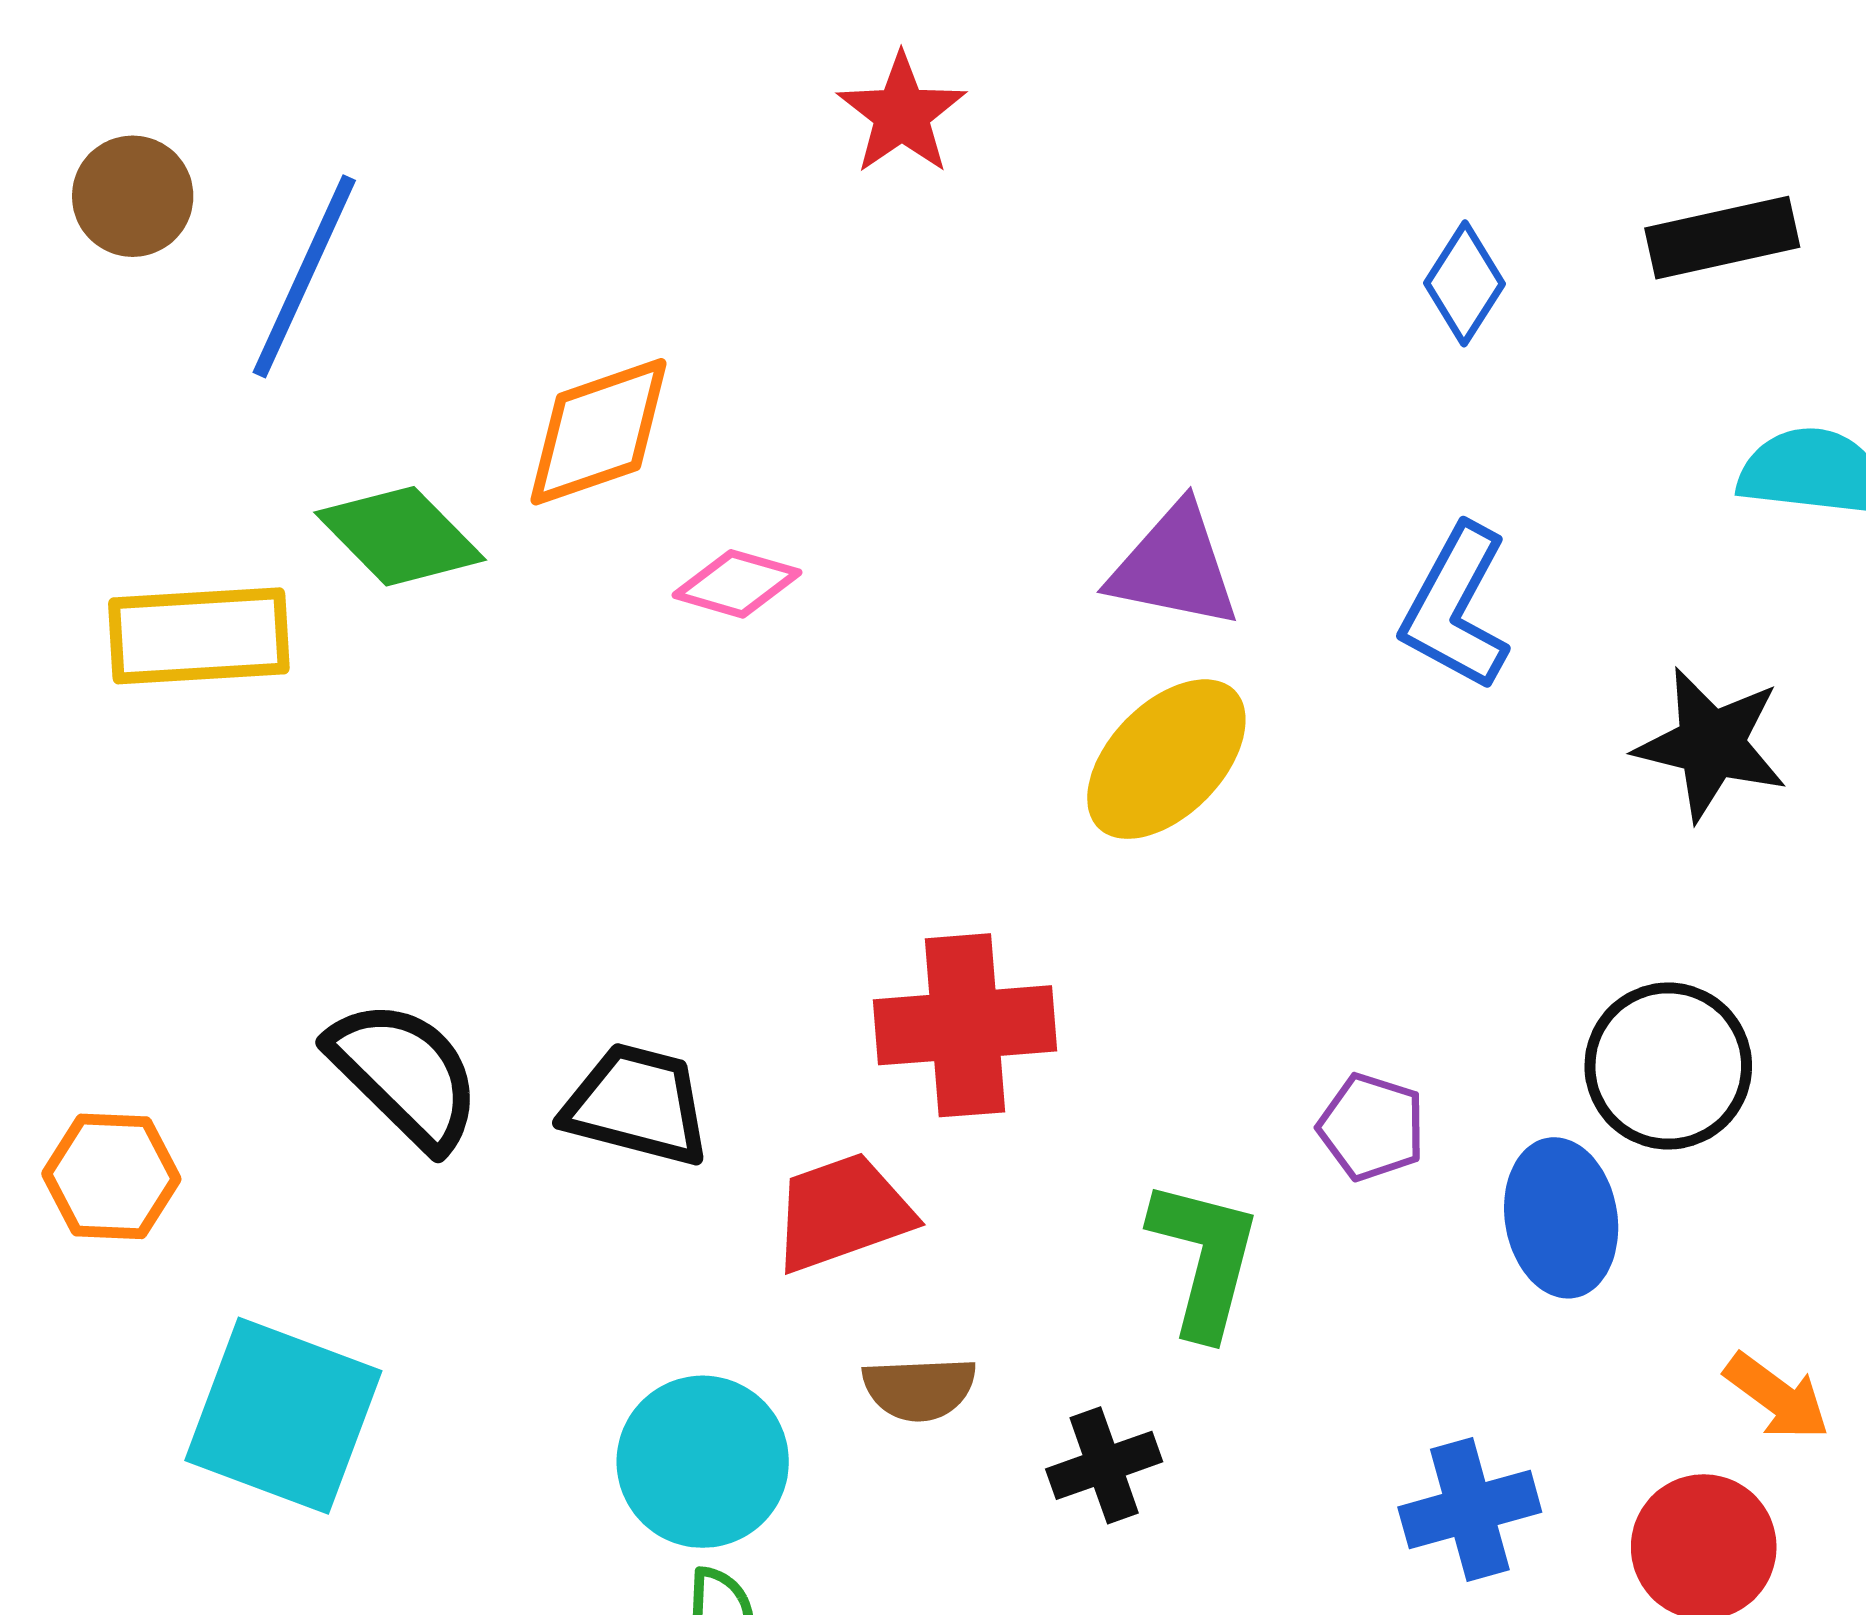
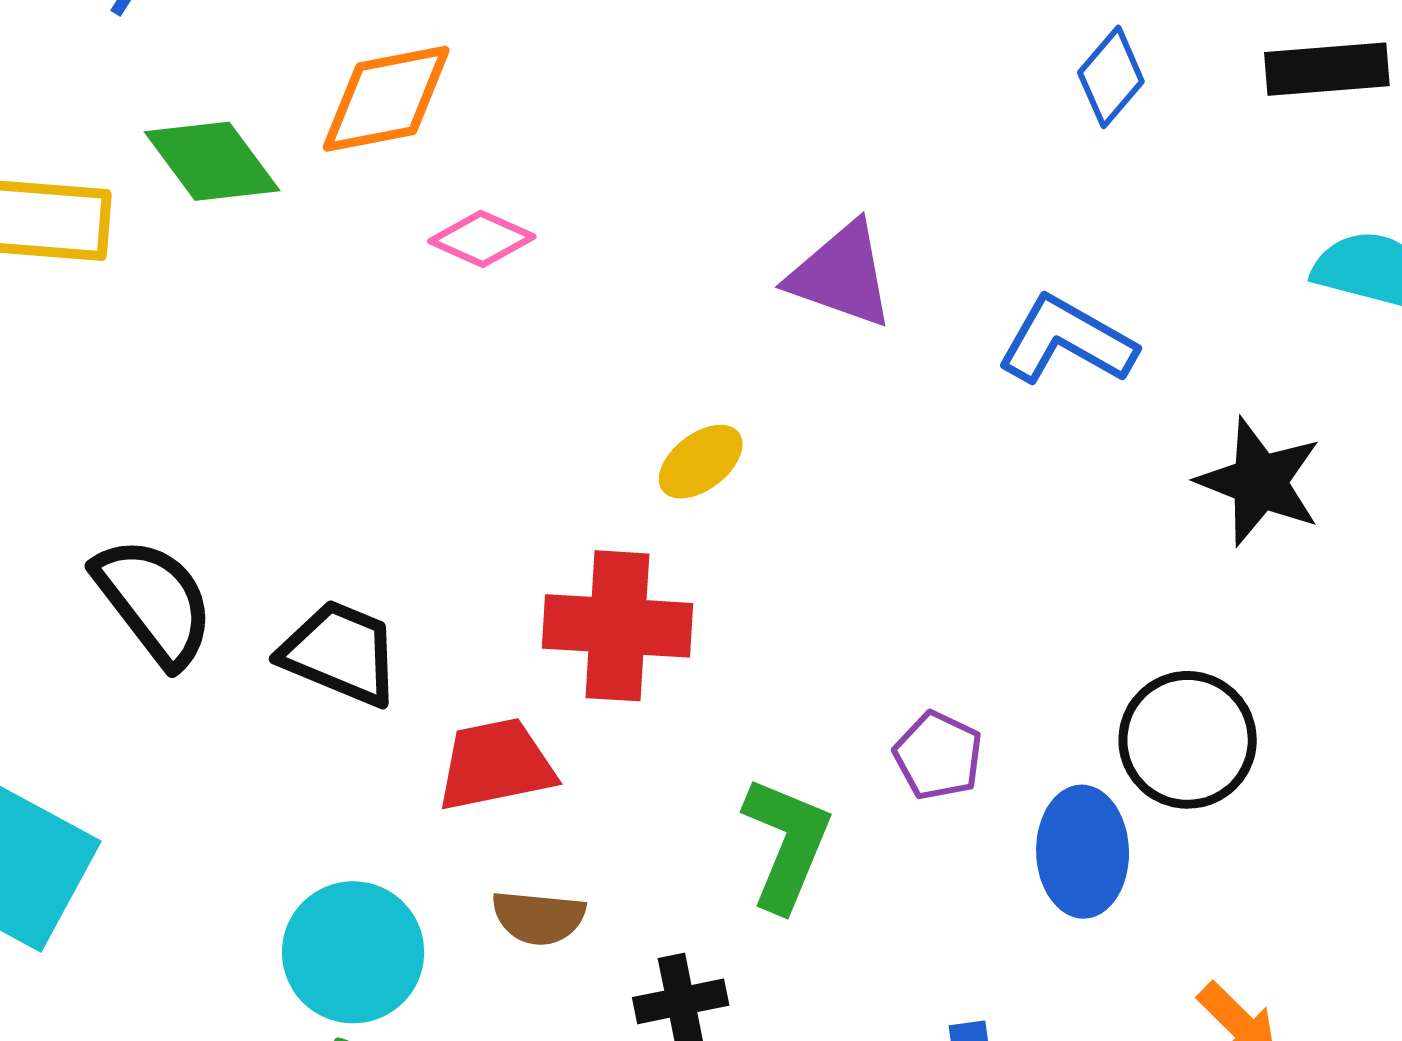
blue L-shape: (1456, 607) -> (1067, 341), turned 83
yellow ellipse: (1166, 759) -> (701, 462), moved, size x0.6

